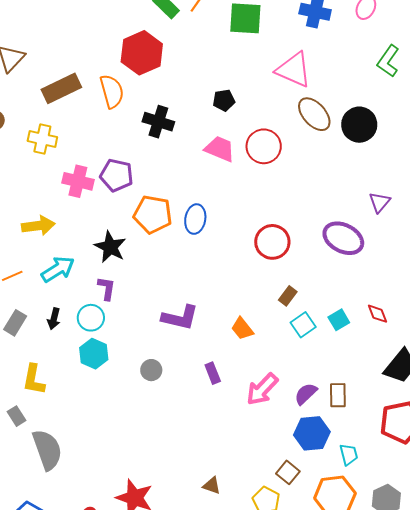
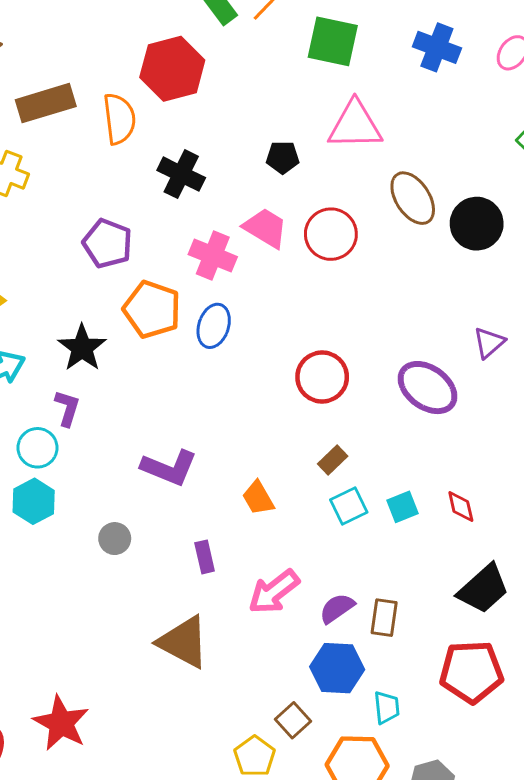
pink triangle: (294, 70) -> (355, 125), moved, turned -33
pink cross: (78, 181) -> (213, 256), moved
brown triangle: (212, 486) -> (184, 642), moved, size x2.0

